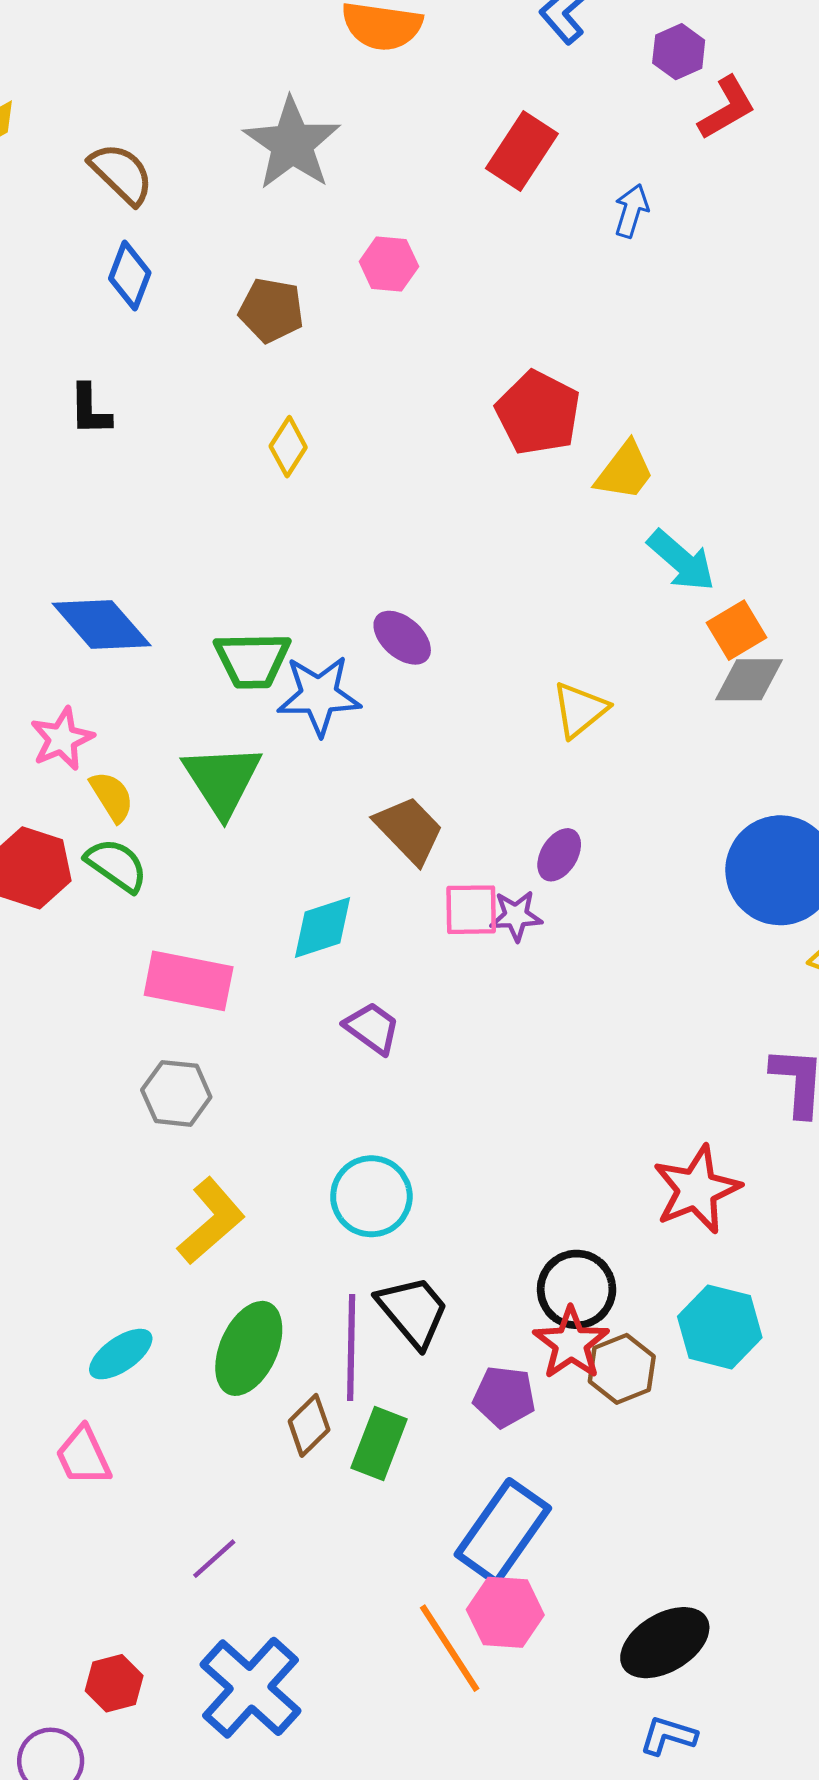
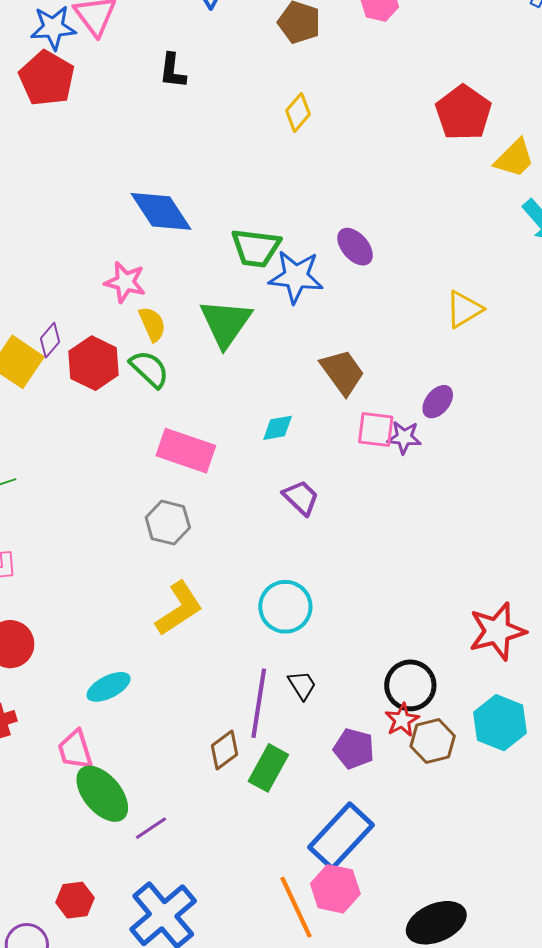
pink star: (62, 739) -> (125, 282), turned 30
cyan diamond: (323, 927) -> (278, 428), size x0.7
black trapezoid: (413, 1311) -> (302, 685), size x0.6
red star: (571, 1343) -> (402, 720), size x0.7
green ellipse: (249, 1348) -> (102, 794), moved, turned -72

